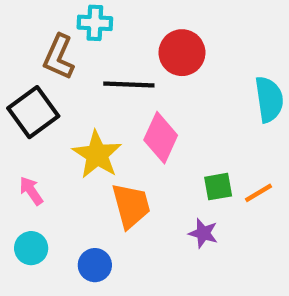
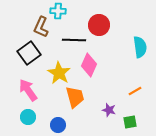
green square: (218, 187) -> (130, 122), moved
pink arrow: (31, 191) -> (28, 90), size x1.6

